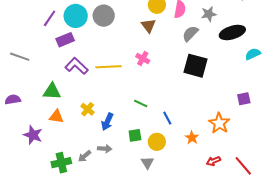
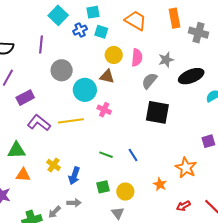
cyan circle: (76, 16) -> (85, 90), moved
brown triangle: (148, 26) -> (107, 76), turned -35
blue line: (167, 118) -> (133, 155), moved

